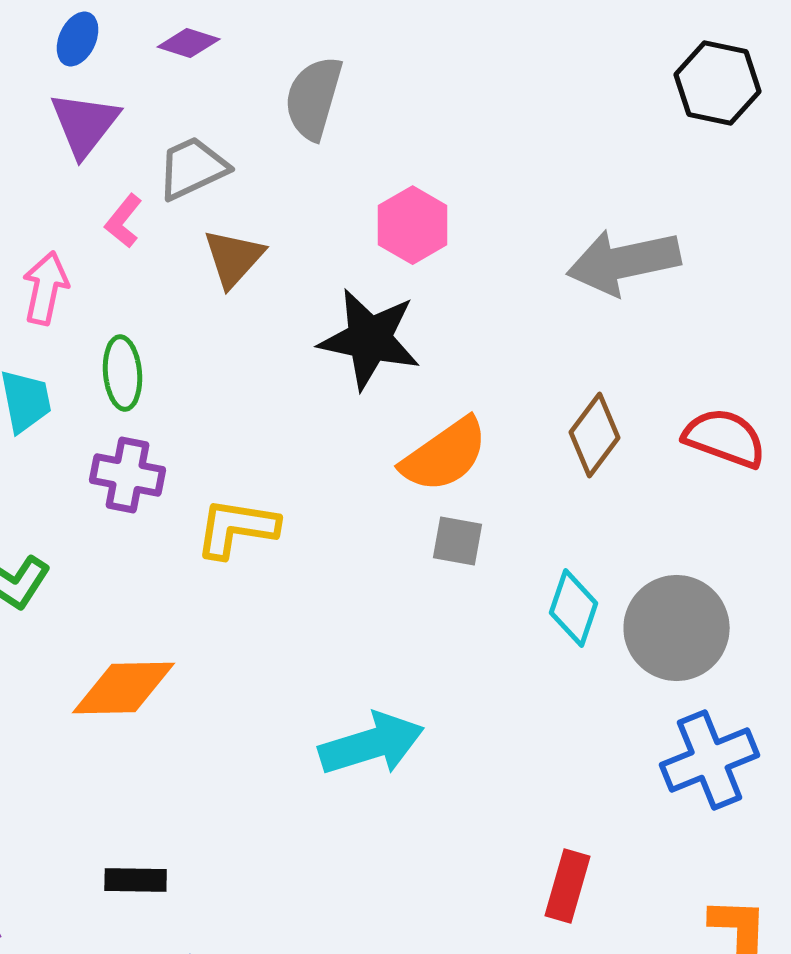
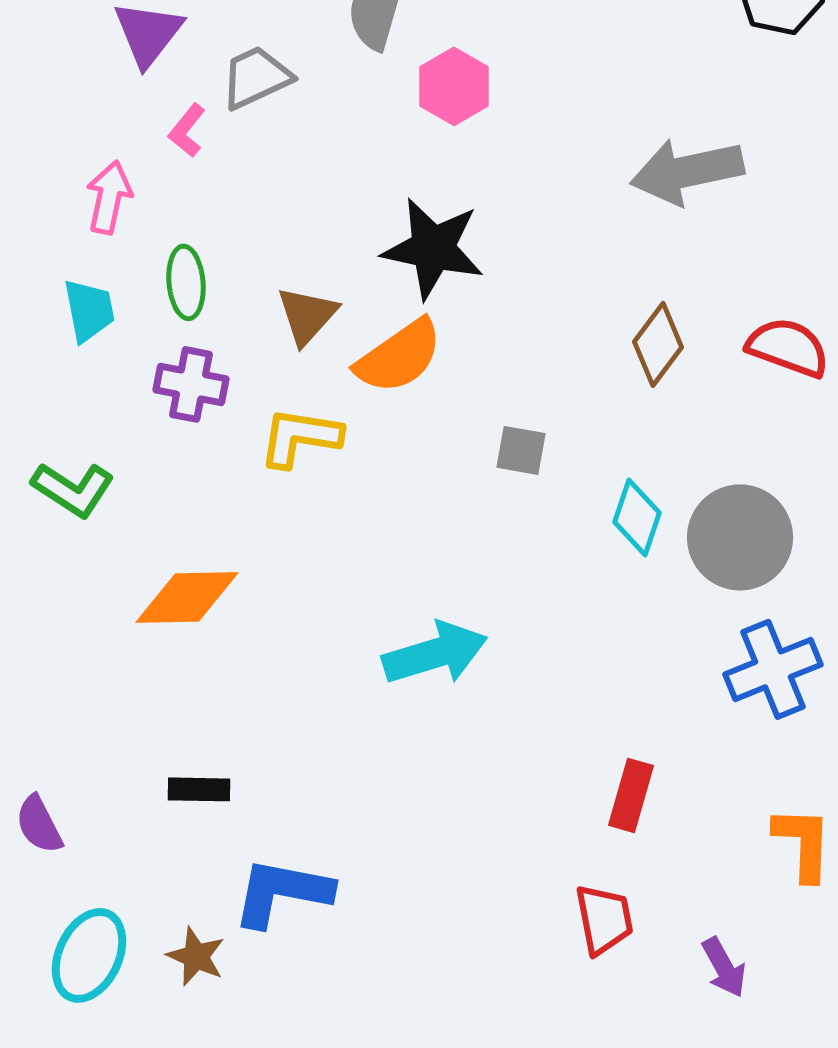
pink hexagon: (413, 225) -> (454, 86), moved
brown triangle: (234, 258) -> (307, 315), moved
orange semicircle: (445, 455) -> (399, 356), moved

